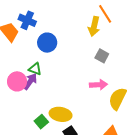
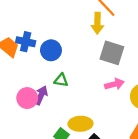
blue cross: (27, 20) -> (26, 42), moved
gray square: (102, 56) -> (112, 53), size x1.6
green triangle: (35, 69) -> (61, 80), moved

